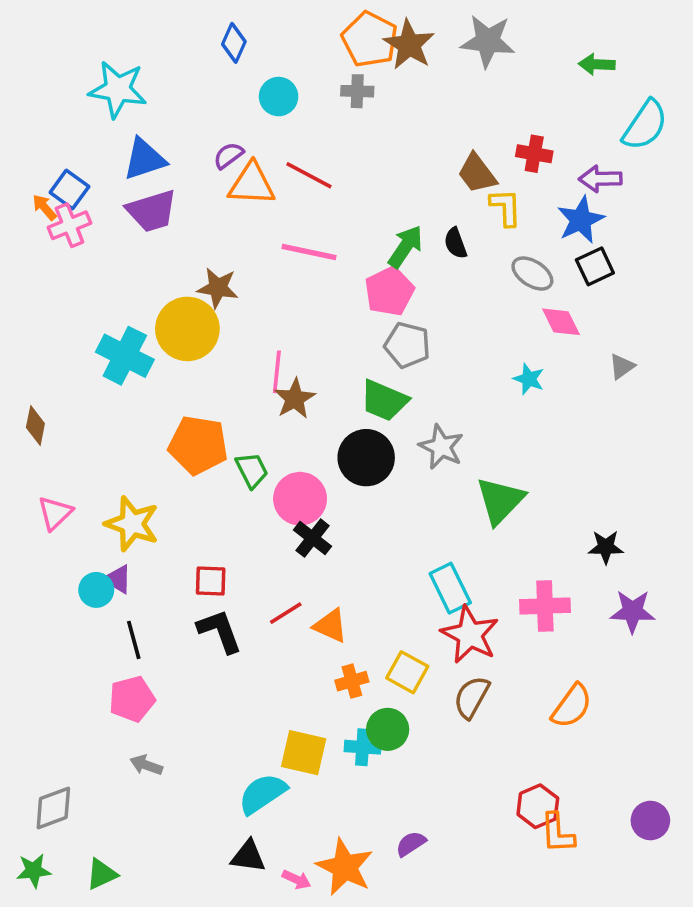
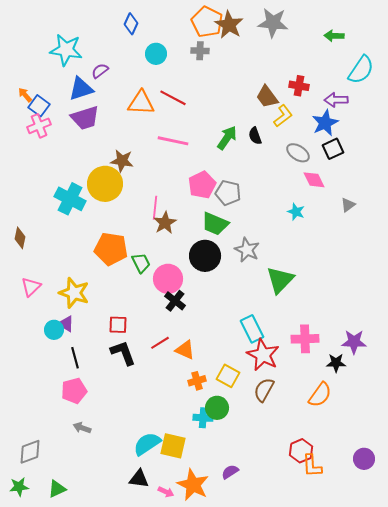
purple semicircle: (229, 156) -> (100, 71), moved
orange arrow: (44, 207) -> (25, 95), moved
yellow L-shape: (506, 207) -> (283, 116), turned 55
pink pentagon: (389, 291) -> (202, 185), moved
black star: (606, 547) -> (336, 363), moved
yellow square: (304, 753) -> (173, 446), moved

